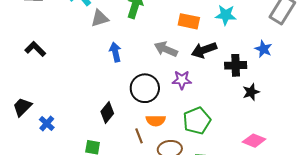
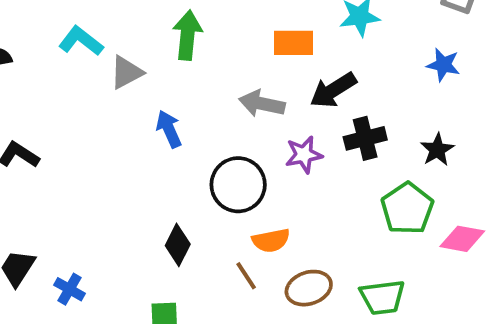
black cross: (236, 65) -> (365, 138), moved
green pentagon: (197, 121) -> (407, 208), moved

